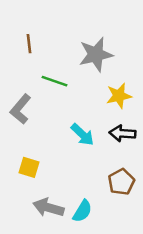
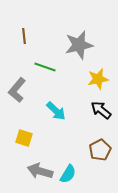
black arrow: (122, 133) -> (101, 110), turned 35
cyan arrow: (82, 135) -> (56, 111), moved

